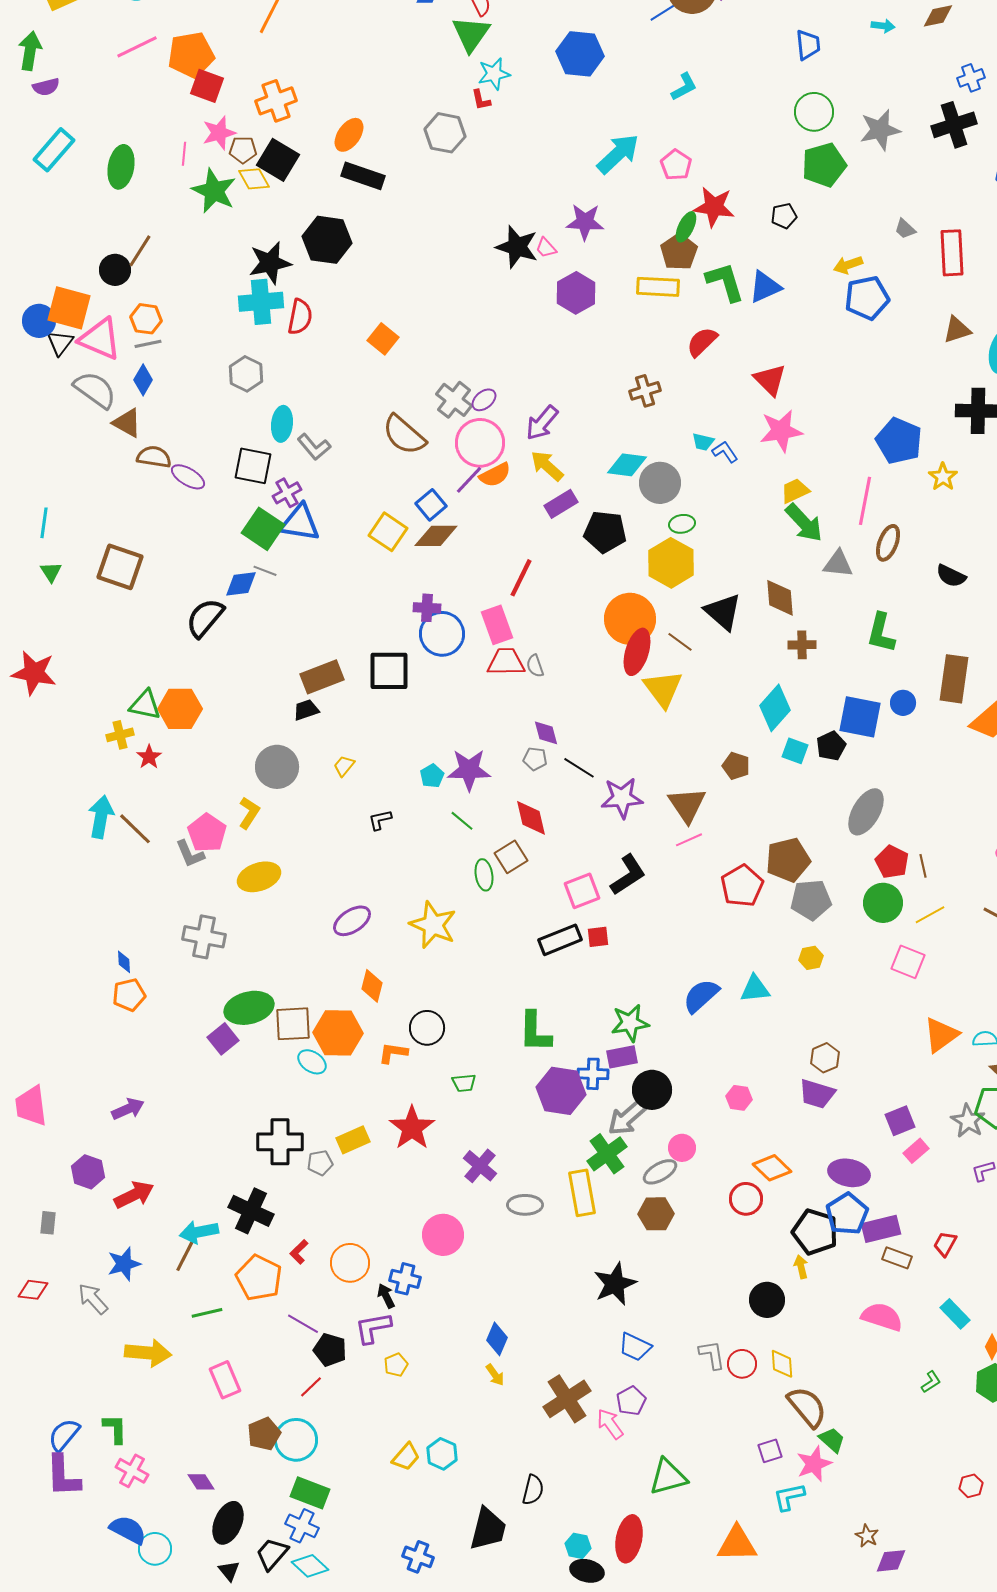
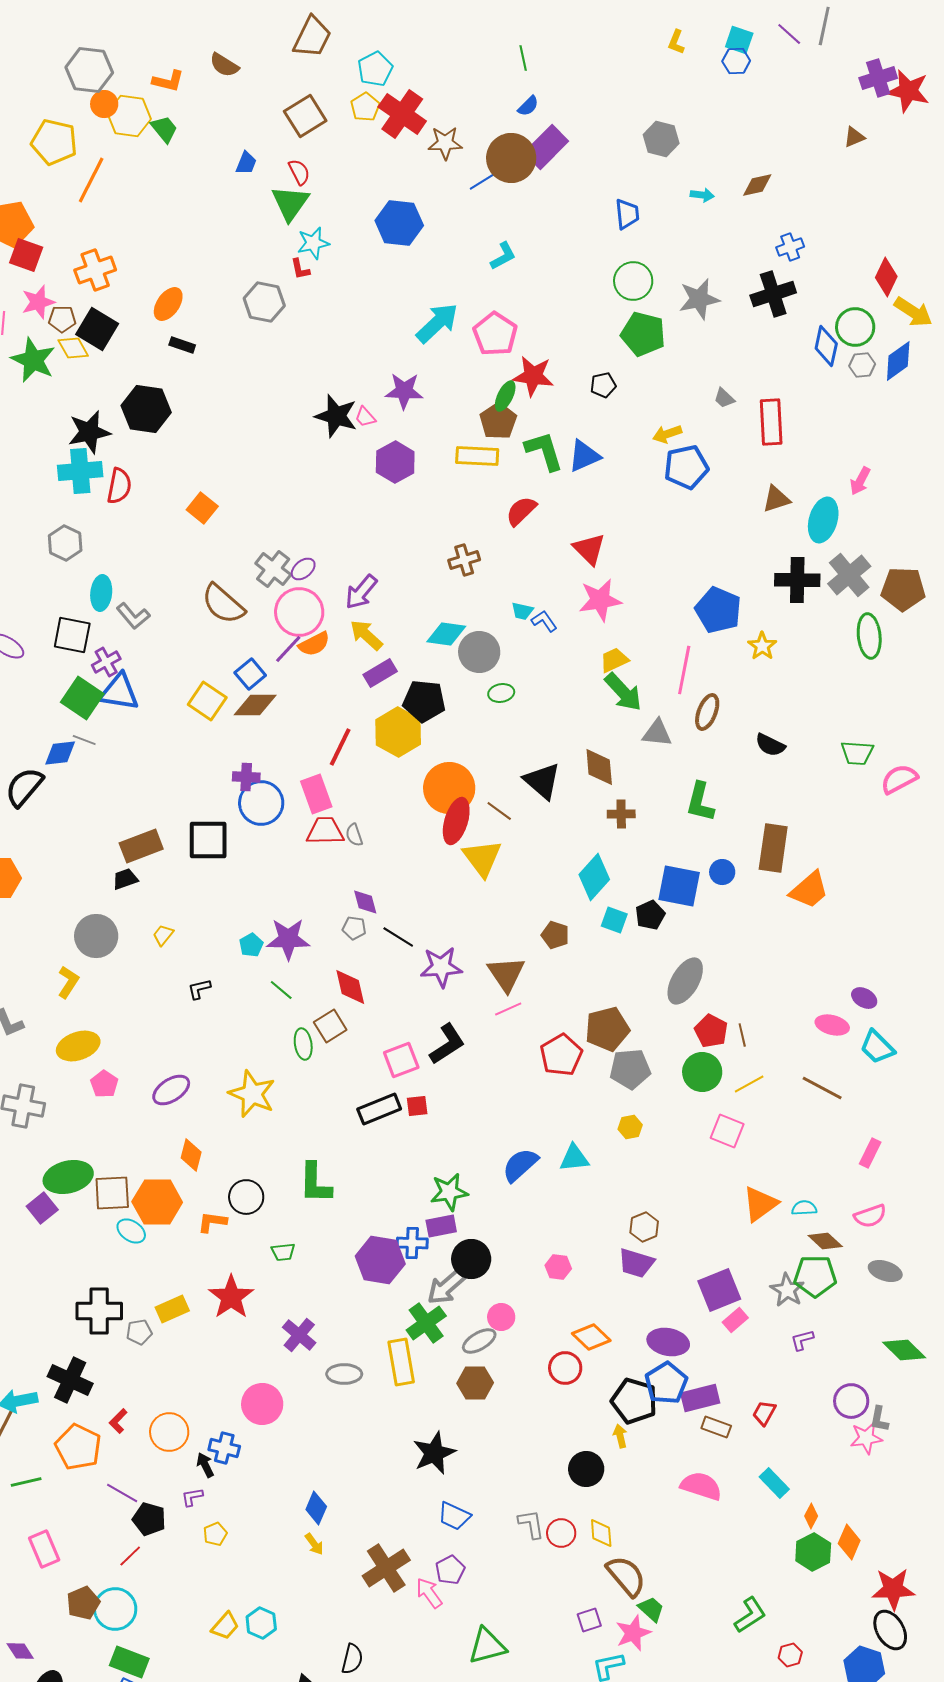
pink pentagon: (676, 165) -> (495, 334), size x1.4
green pentagon: (824, 165) -> (643, 334), turned 30
black rectangle: (363, 176) -> (182, 345), size x0.6
yellow hexagon: (671, 563) -> (398, 732), moved
pink pentagon: (207, 833) -> (104, 1084), moved, size x0.7
green L-shape: (535, 1032) -> (315, 1183), moved
purple square: (900, 1121) -> (719, 1290), size x1.4
purple L-shape: (373, 1328) -> (192, 1497), size x0.6
green L-shape: (931, 1382) -> (750, 1615), moved, size x1.6

